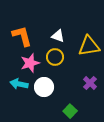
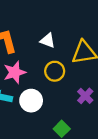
yellow circle: (55, 57) -> (55, 71), moved

